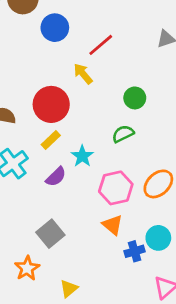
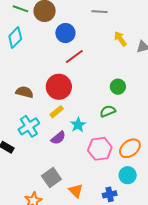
red line: (101, 45) -> (74, 56), moved
yellow arrow: (83, 74) -> (120, 39), moved
orange triangle: (113, 225) -> (76, 191), moved
cyan circle: (158, 238) -> (128, 175), moved

